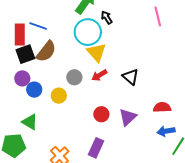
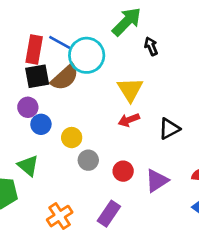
cyan circle: (88, 32) -> (87, 55), moved
gray circle: (74, 77) -> (88, 160), moved
black triangle: (131, 77) -> (169, 129), turned 42

